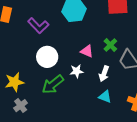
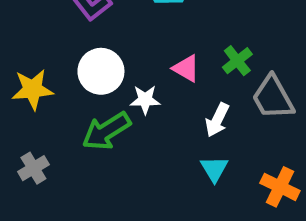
white star: (77, 71) -> (145, 100), moved
yellow star: (14, 82) -> (33, 89), moved
cyan triangle: (105, 97) -> (214, 169), turned 32

